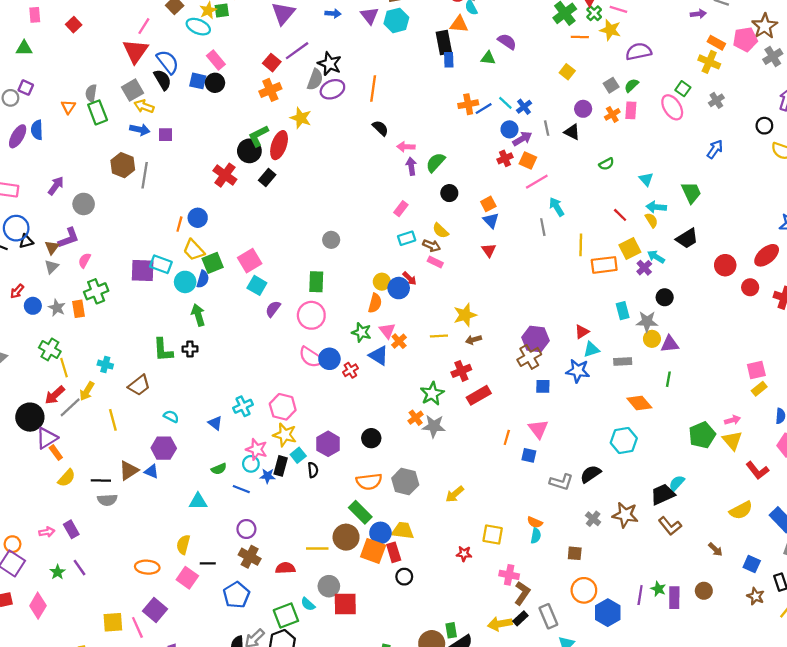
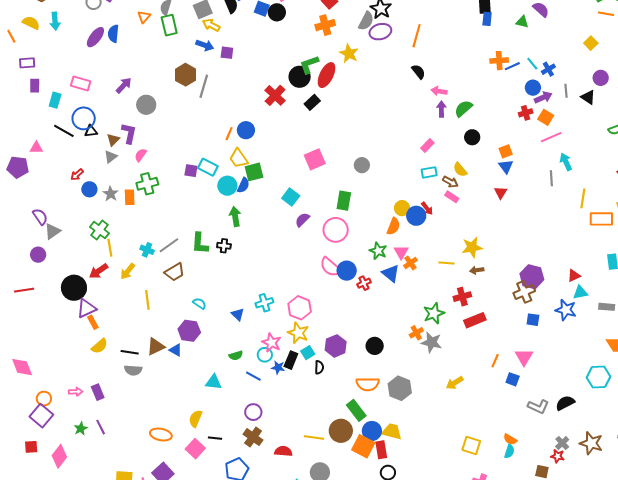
purple L-shape: (69, 238) -> (129, 133), turned -65
pink square: (250, 261) -> (315, 159), moved
purple square: (143, 270) -> (191, 171), size x0.6
gray line: (70, 407) -> (169, 245), moved
yellow arrow: (455, 494) -> (455, 383), moved
red star: (464, 554) -> (558, 456), moved

